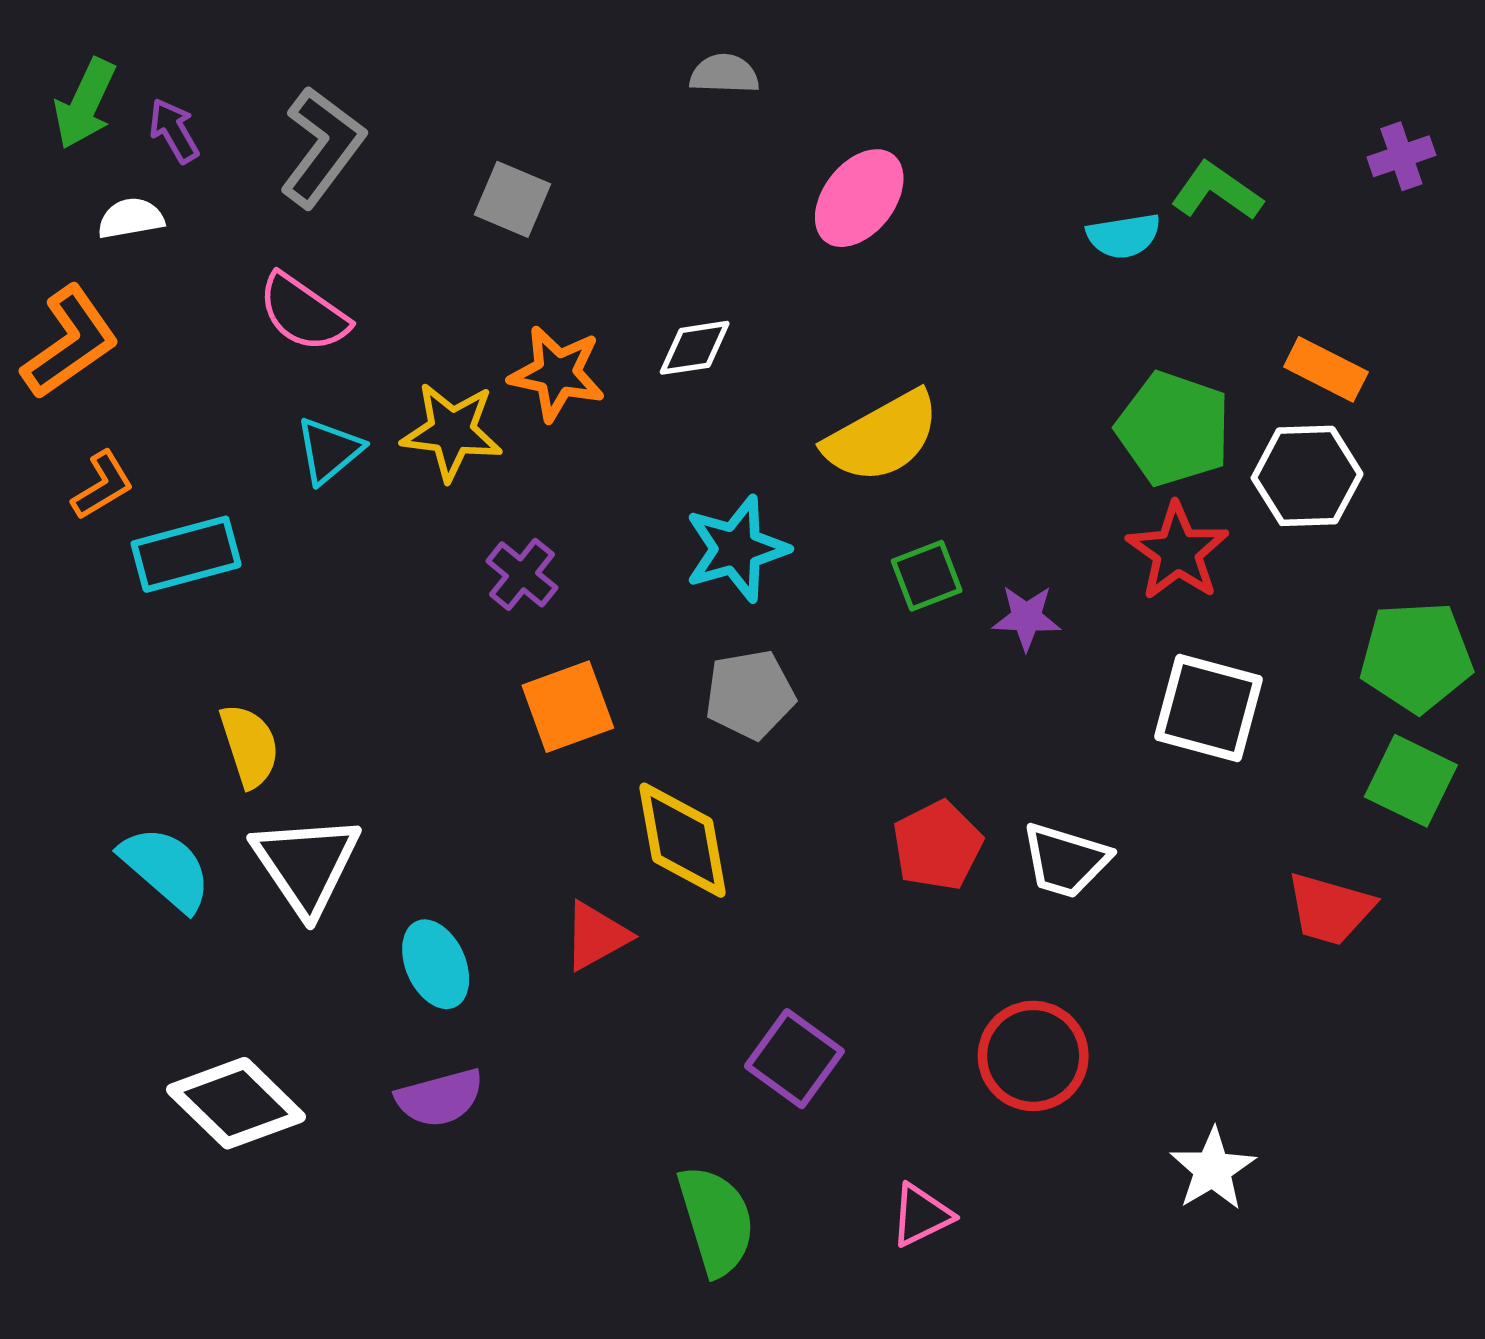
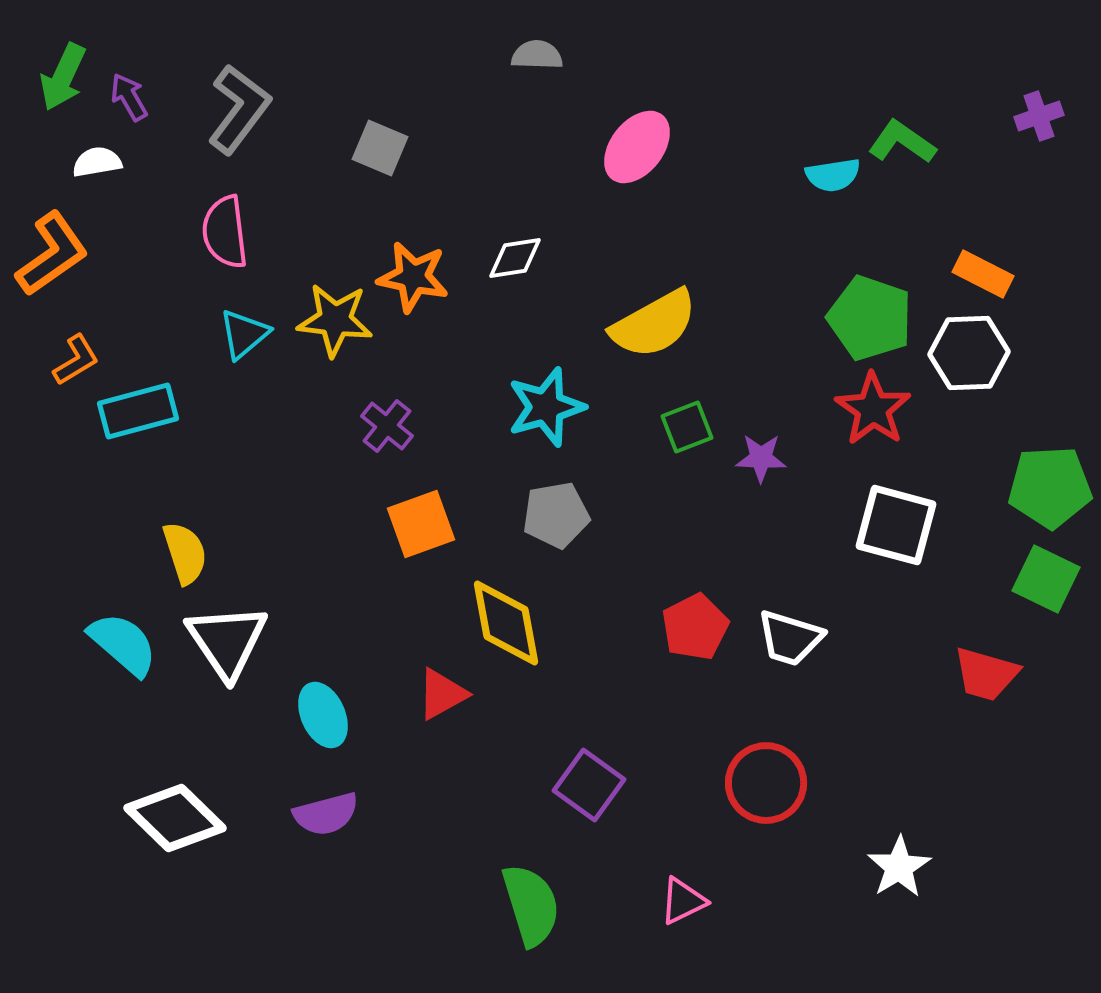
pink semicircle: (303, 313) -> (225, 232), turned 48

